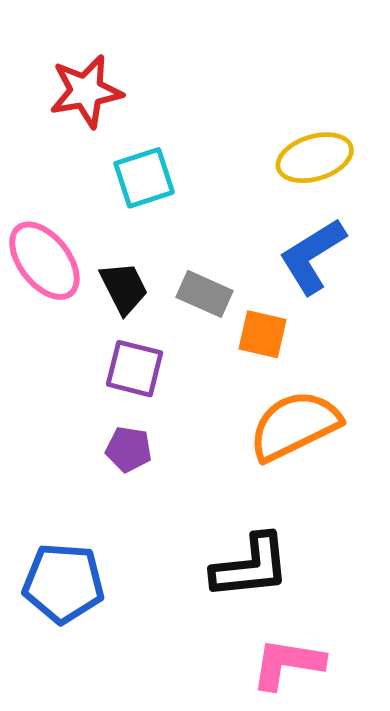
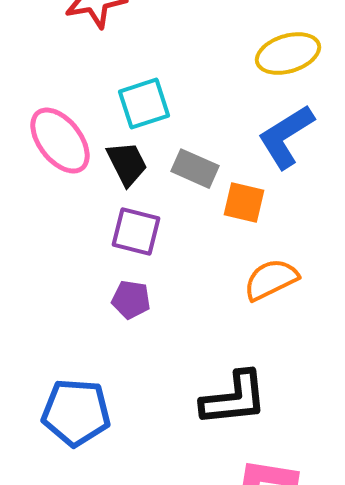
cyan square: (144, 178) -> (144, 104), moved
orange semicircle: (295, 425) -> (271, 280), size x0.7

